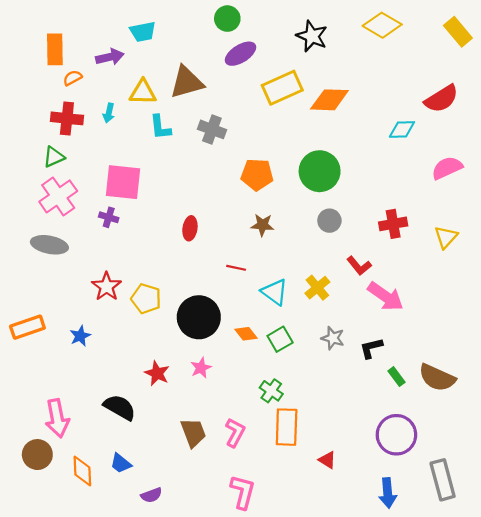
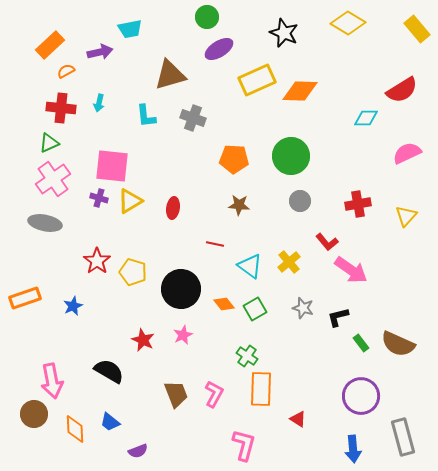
orange rectangle: (55, 49) -> (50, 45), turned 48
yellow triangle: (143, 92) -> (130, 201), moved, turned -32
pink L-shape: (243, 492) -> (244, 445), moved

